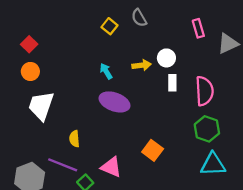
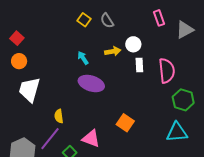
gray semicircle: (139, 18) -> (107, 21), moved
green hexagon: (207, 129) -> (183, 100), moved
purple line: (63, 165) -> (50, 139), turned -70

